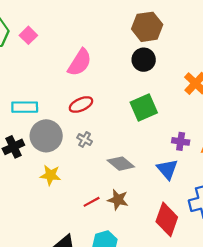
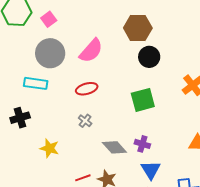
brown hexagon: (147, 27) -> (138, 28), moved
gray circle: (46, 136) -> (50, 53), moved
purple cross: (181, 141) -> (142, 144), moved
blue triangle: (167, 169) -> (151, 170), moved

